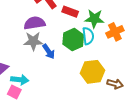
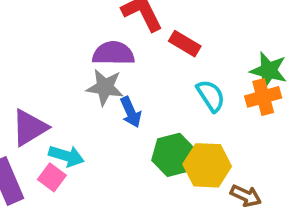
green star: (94, 19) -> (269, 70), moved
cyan semicircle: (88, 36) -> (211, 96), turned -36
green hexagon: (73, 40) -> (174, 155), moved

